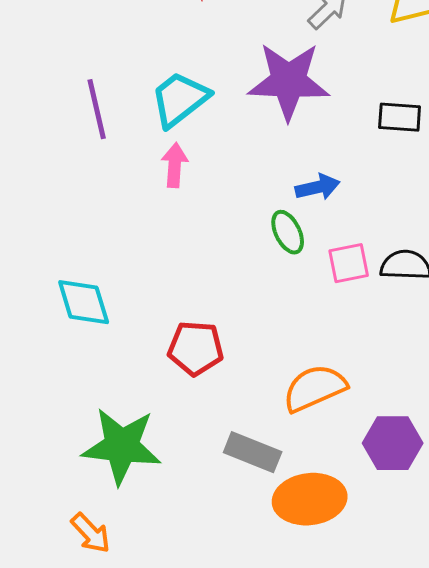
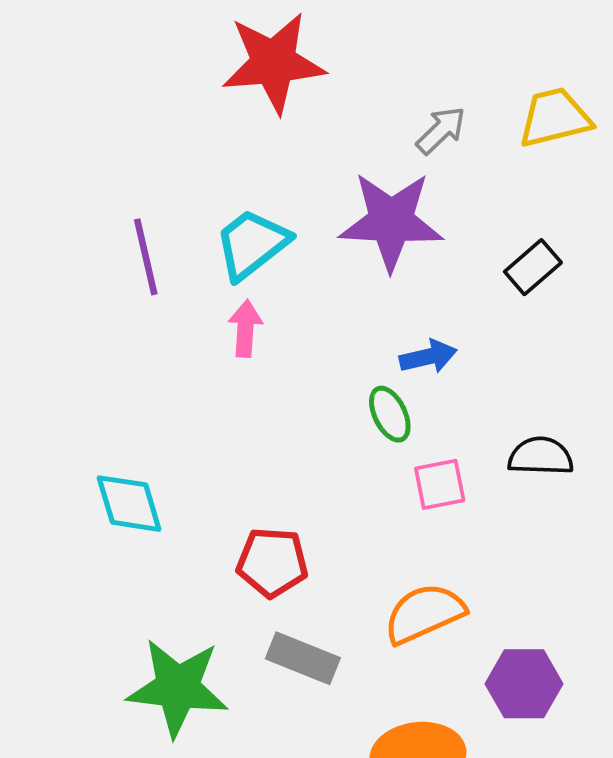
black rectangle: (400, 117) -> (533, 267), turned -45
pink square: (349, 263) -> (440, 484), moved
gray rectangle: (253, 452) -> (303, 658), moved

